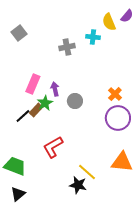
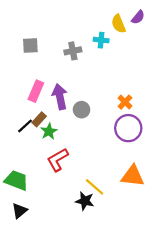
gray square: (19, 33) -> (30, 46), moved, turned 35
purple arrow: (55, 89) -> (60, 97), size x1.6
green star: (45, 103) -> (49, 131), moved

